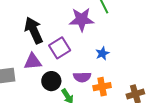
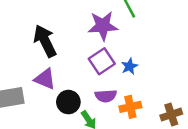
purple square: (60, 48) -> (102, 61), moved
purple triangle: (33, 62) -> (45, 79), turned 30

